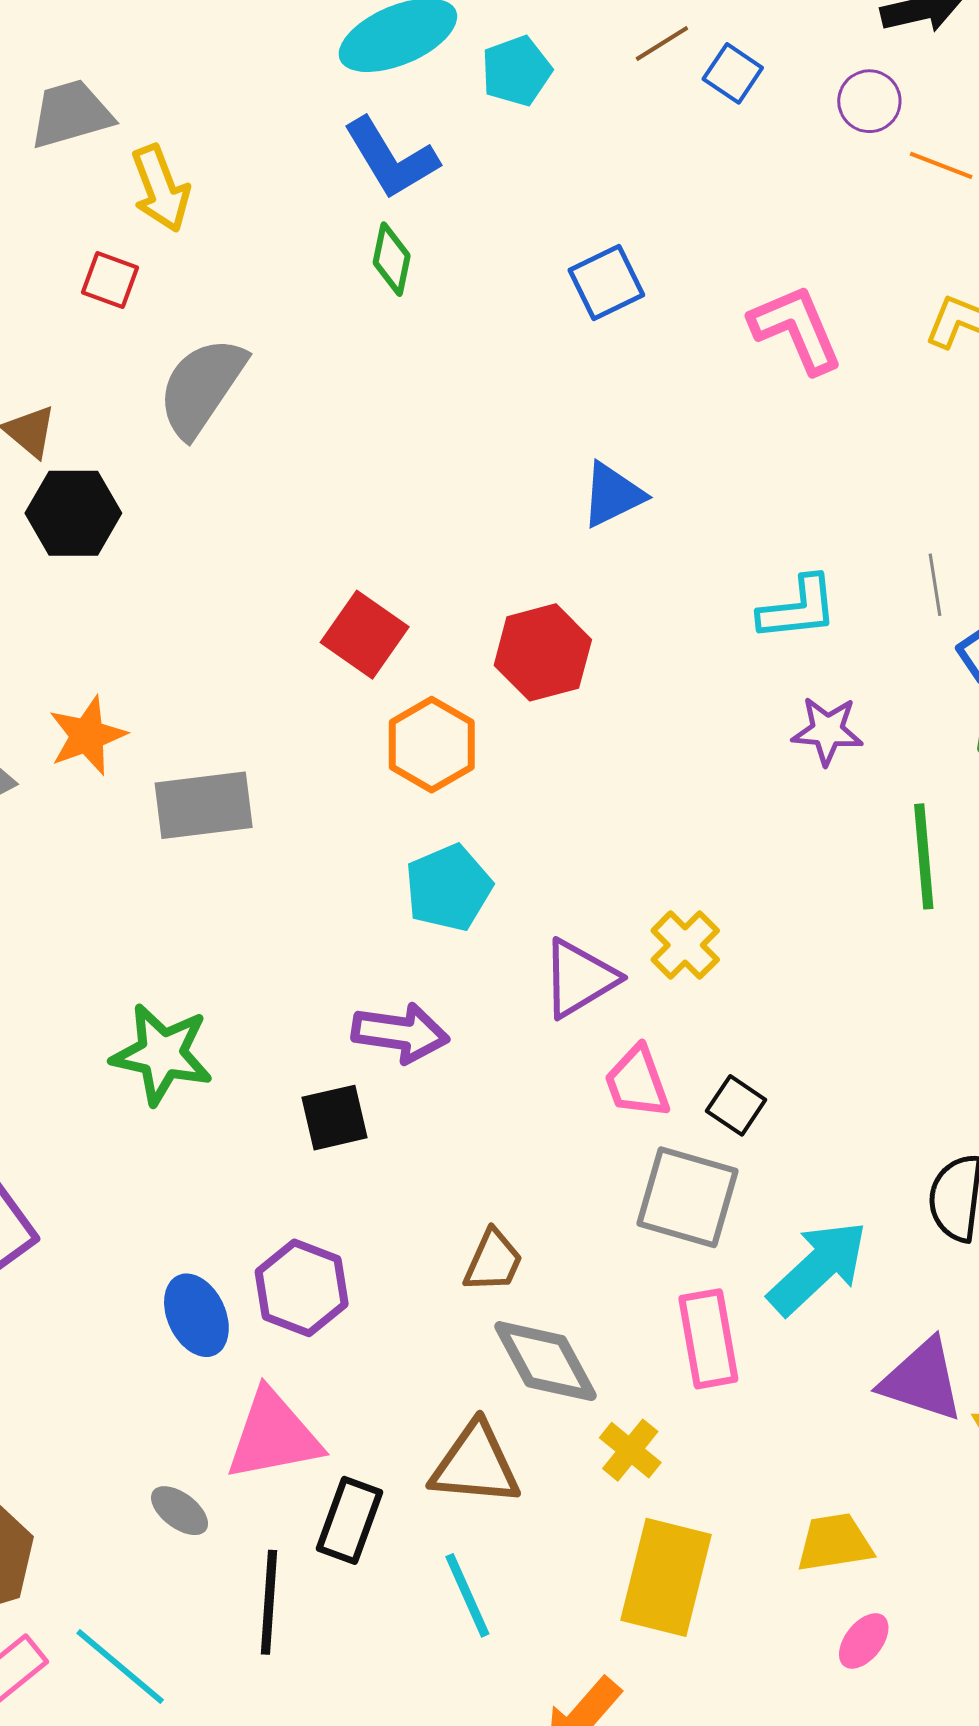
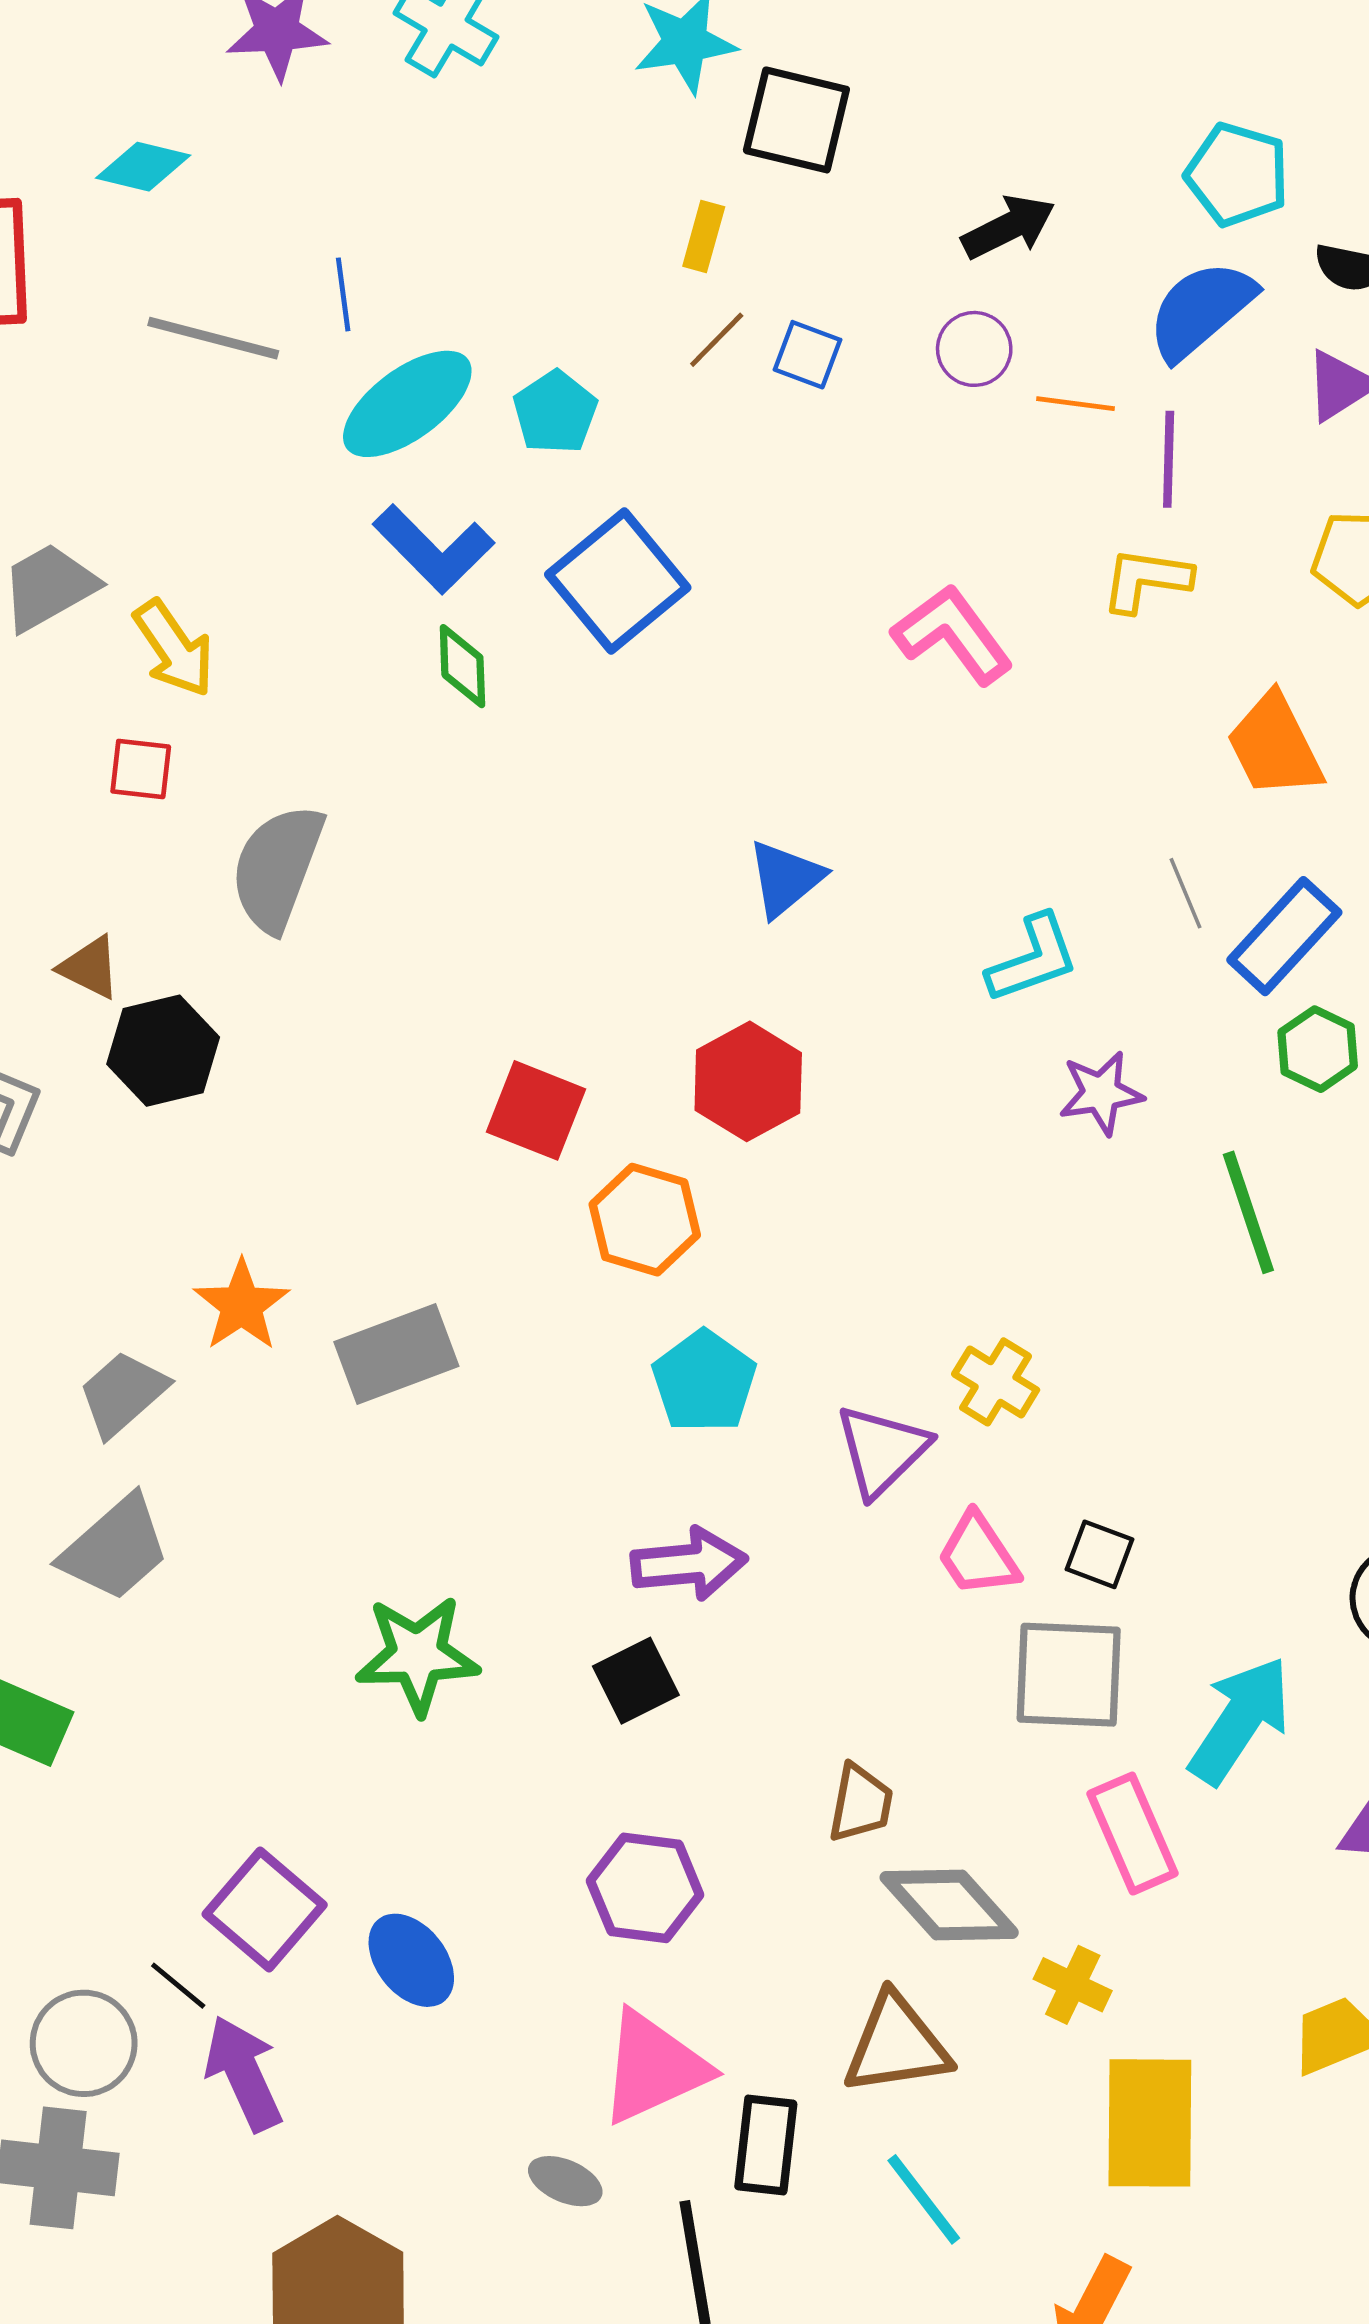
blue square: (606, 282) -> (618, 581), moved, size x1.5
blue ellipse: (196, 1315) -> (411, 1960), moved

